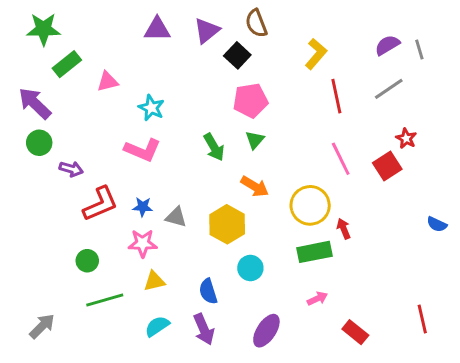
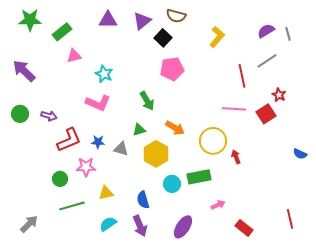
brown semicircle: (256, 23) -> (176, 16), turned -54
green rectangle: (67, 64) -> (62, 32), moved
red line: (336, 96) -> (242, 76), moved
green triangle: (255, 140) -> (139, 130), moved, turned 32
green circle: (39, 143) -> (20, 114), moved
pink line: (341, 159) -> (234, 109), turned -60
pink star: (143, 243) -> (86, 167), moved
green rectangle: (314, 252) -> (199, 177), moved

